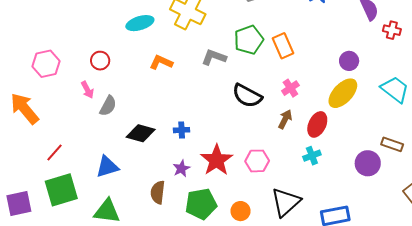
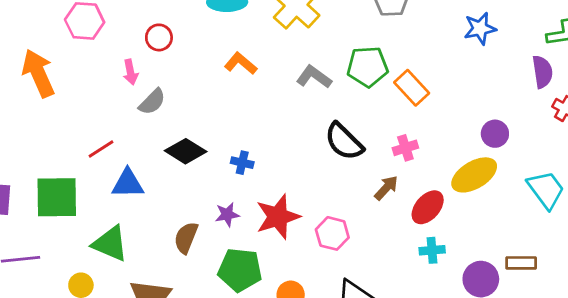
orange rectangle: (283, 46) -> (412, 88), turned -35
brown rectangle: (392, 144) -> (521, 263), turned -35
red line: (55, 153) -> (101, 149), moved
cyan cross: (312, 156) -> (432, 250), moved

